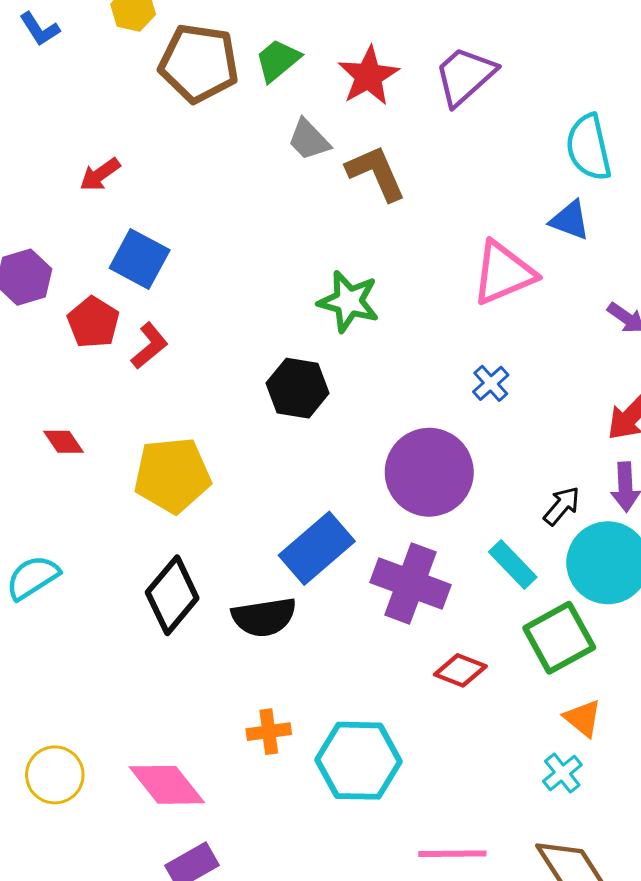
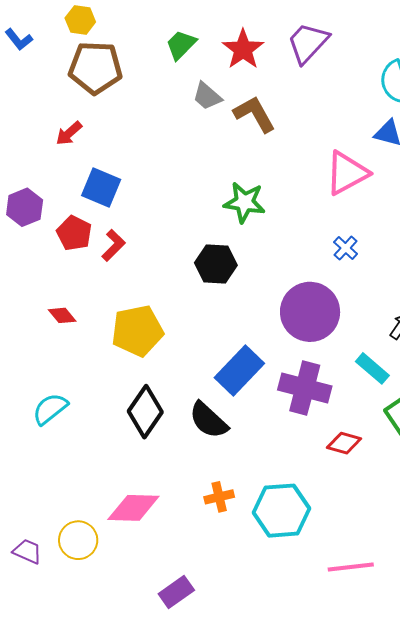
brown pentagon: (199, 63) -> (95, 68), moved
black semicircle: (264, 617) -> (208, 420), turned 57
pink diamond: (167, 785) -> (133, 508), moved, turned -44

